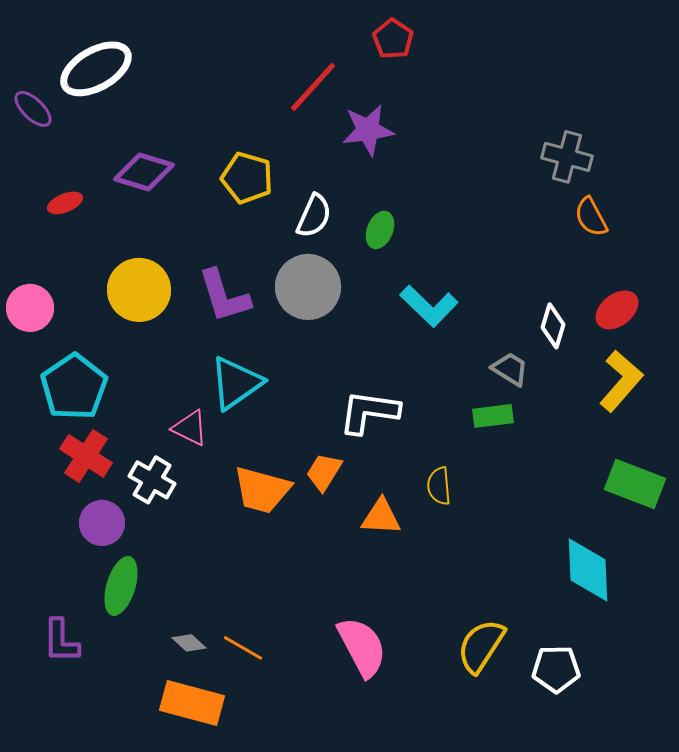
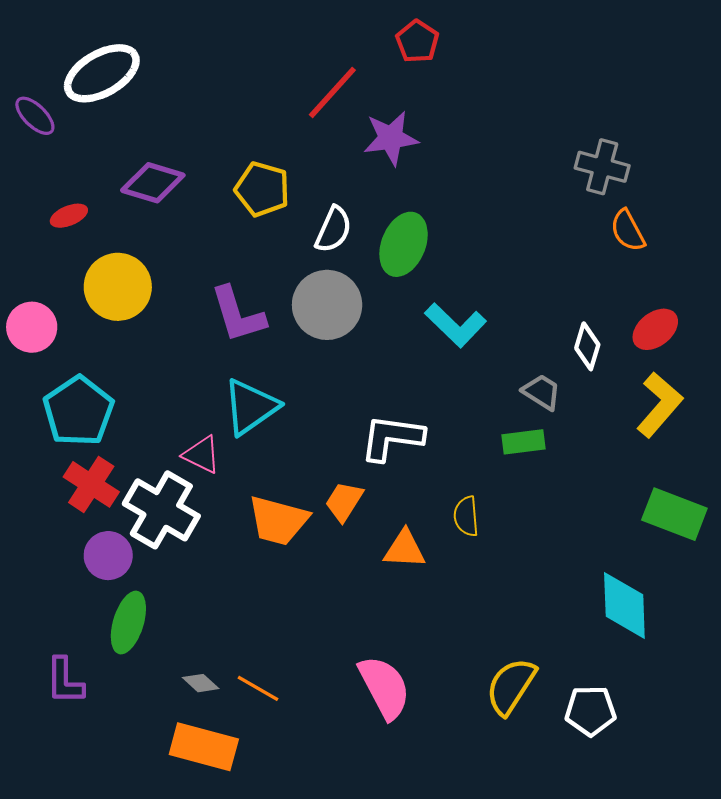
green ellipse: (380, 230) -> (404, 244), size x1.6
yellow circle: (139, 290) -> (118, 287), moved
white cross: (152, 480) -> (161, 510), size x1.5

